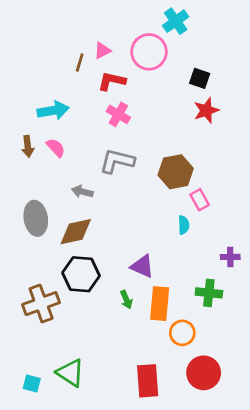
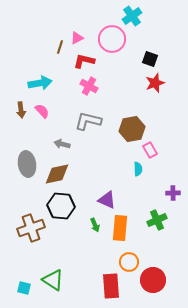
green cross: (209, 293) -> (157, 220), turned -30
orange circle: (182, 333) -> (129, 262), moved

